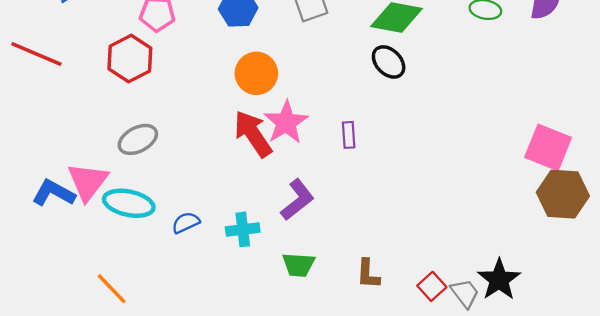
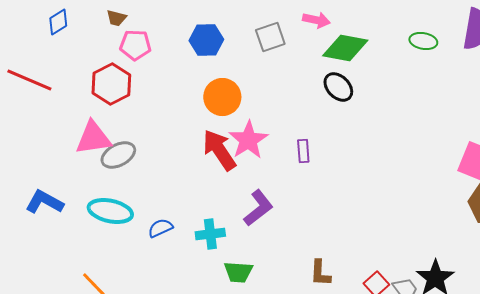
pink triangle: (88, 182) -> (93, 138), moved, turned 45
green trapezoid: (299, 265) -> (238, 272), moved

